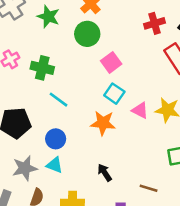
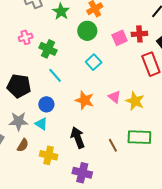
pink square: (111, 62) -> (120, 38), moved
cyan square: (114, 94) -> (94, 62), moved
black arrow: (105, 173) -> (78, 138), size x1.5
brown line: (149, 188) -> (113, 145), moved, turned 32

